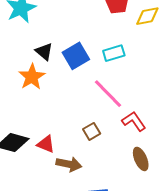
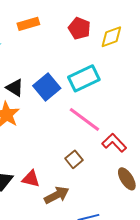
cyan rectangle: (114, 53) -> (84, 78), size x1.4
brown arrow: (69, 164) -> (57, 195), turned -30

